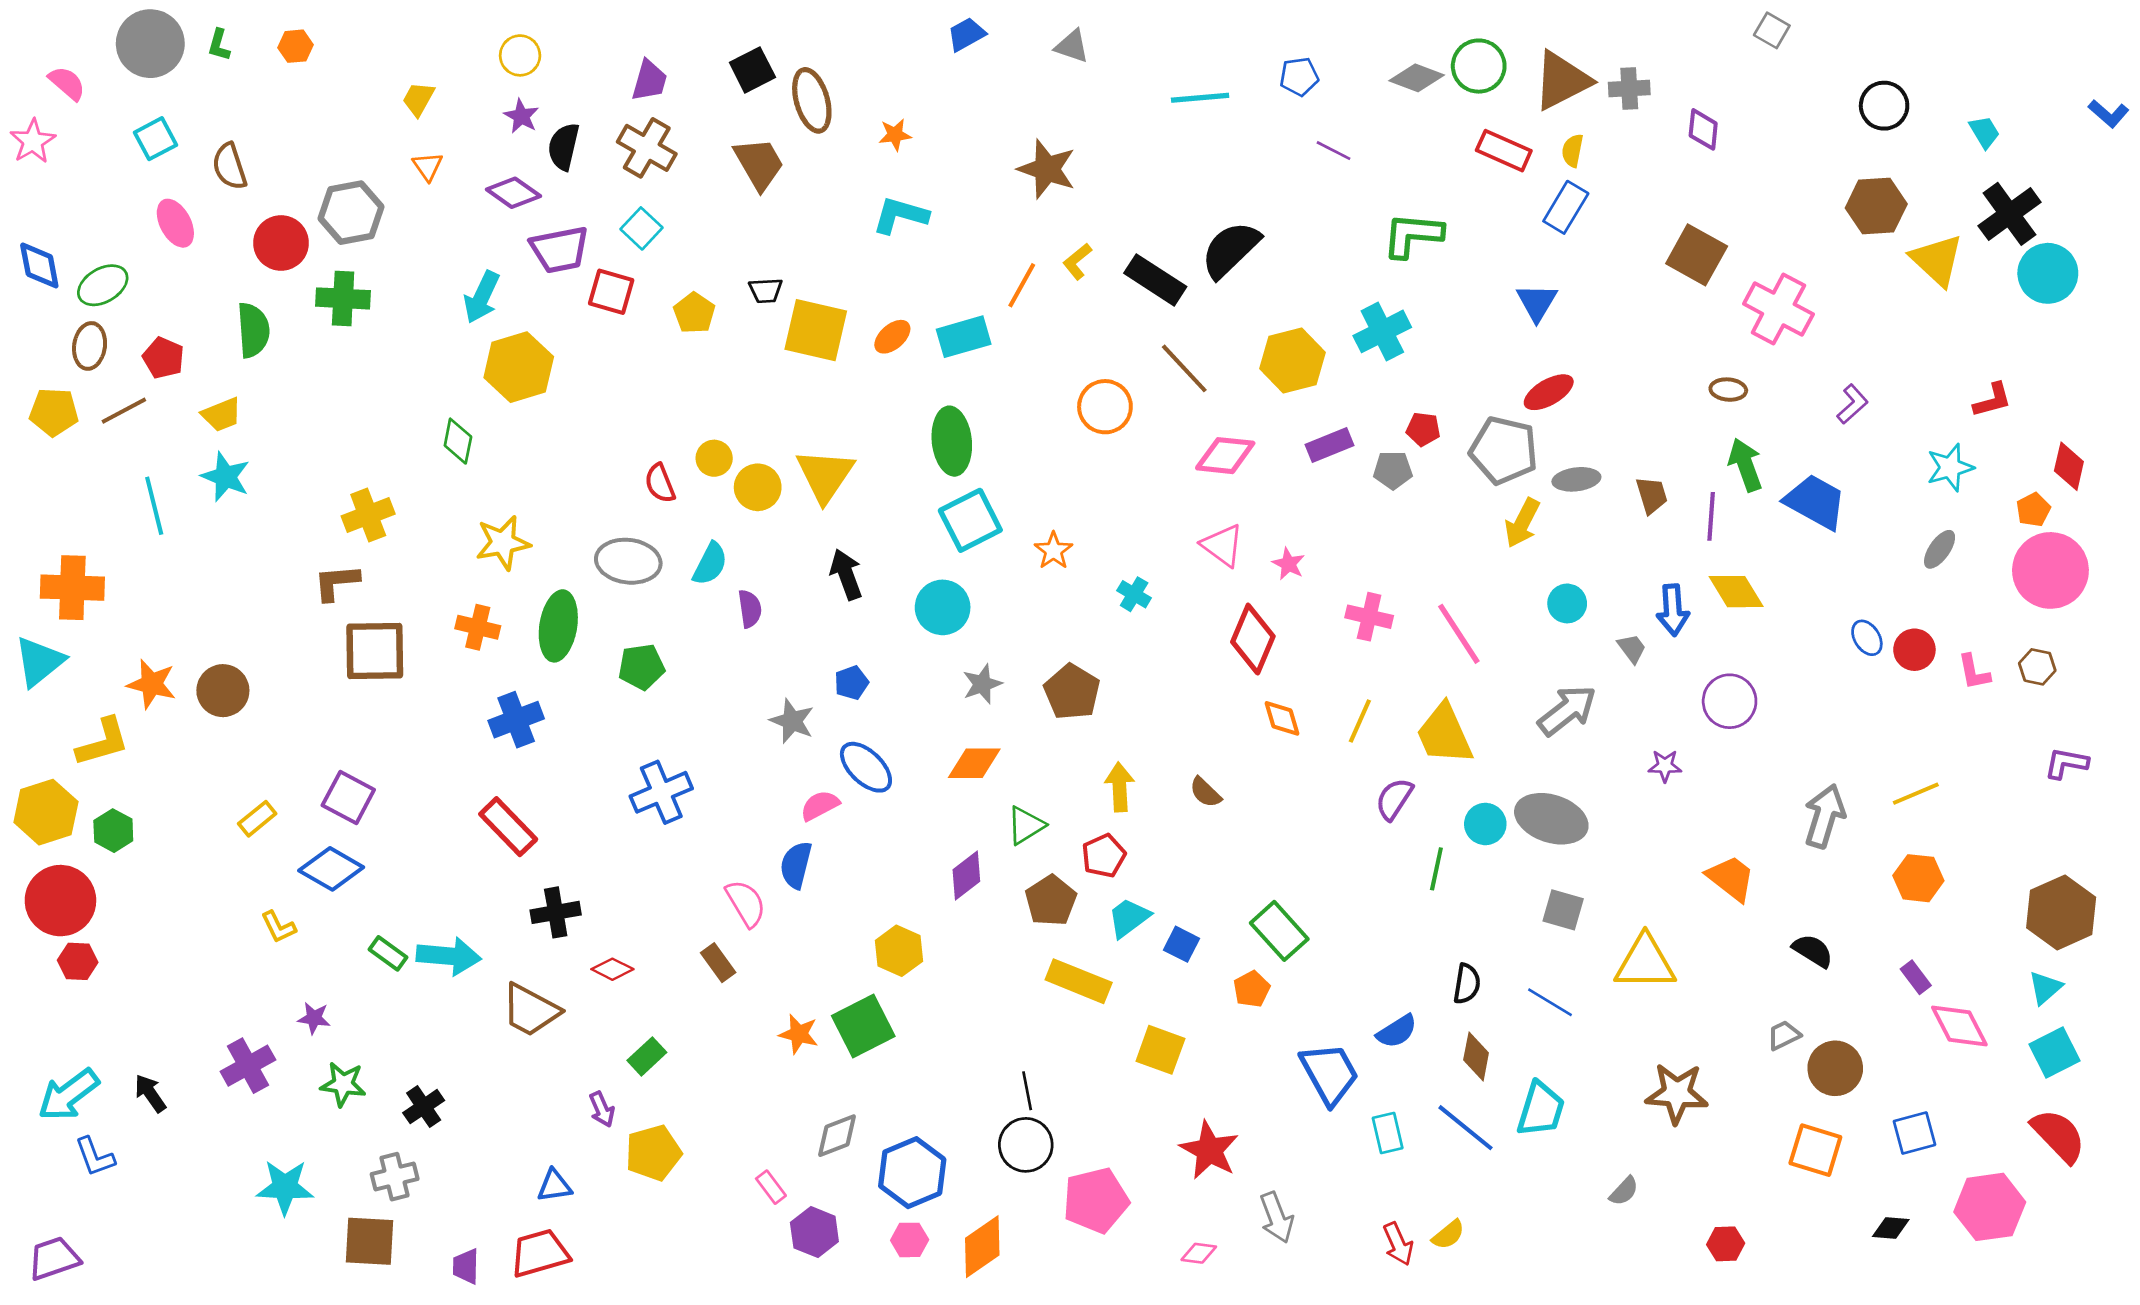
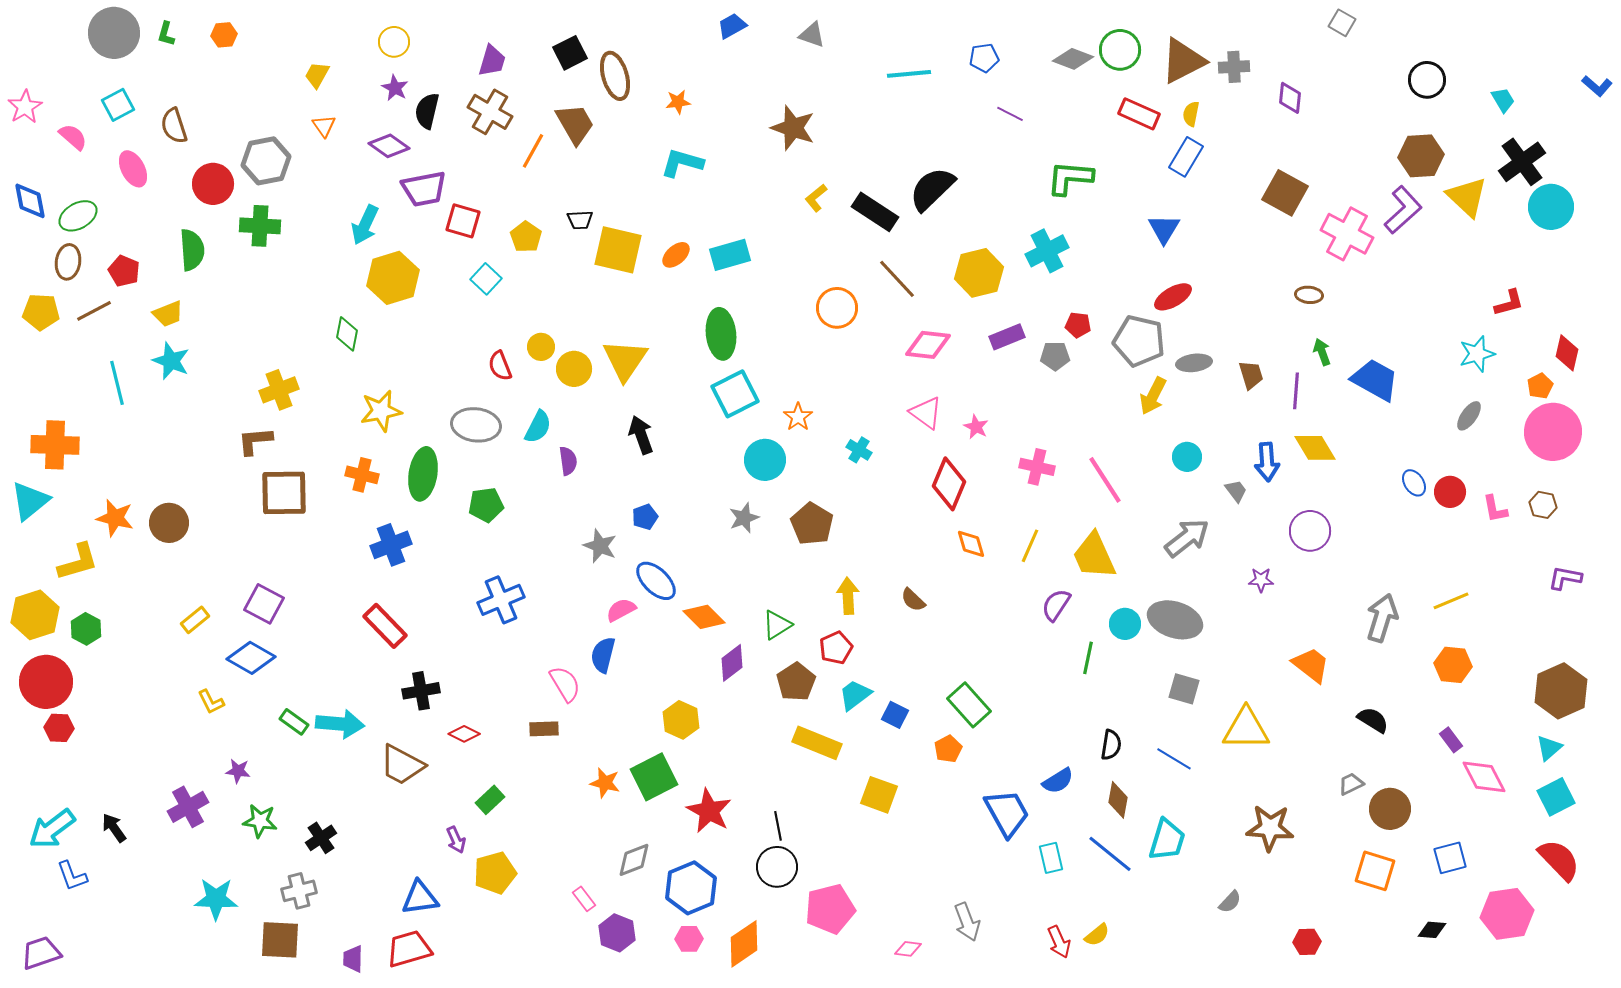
pink semicircle: (67, 83) -> (73, 137), moved
cyan square: (641, 228) -> (486, 279), moved
orange line: (1022, 285) -> (533, 151), moved
purple L-shape: (1852, 404) -> (1403, 210), moved, size x1.6
green arrow: (1745, 465) -> (1322, 352), size x0.7
cyan circle: (943, 607) -> (765, 460), moved
orange diamond: (974, 763) -> (704, 617), moved, turned 45
brown rectangle: (718, 963) -> (544, 729), turned -56
red star: (1209, 1150) -> (709, 811), moved
blue triangle: (554, 1186) -> (420, 898), size x1.4

